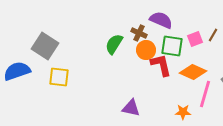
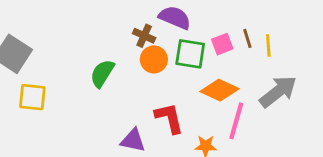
brown line: (213, 35) -> (247, 38), turned -48
green semicircle: (114, 44) -> (102, 73), moved
red L-shape: (161, 65) -> (169, 118), moved

